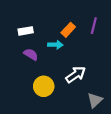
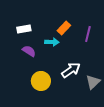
purple line: (94, 26) -> (88, 34), moved
gray triangle: (95, 100) -> (93, 82), moved

